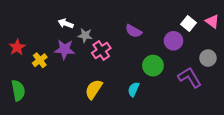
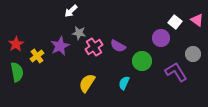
white arrow: (66, 24) -> (71, 11), moved, turned -64
purple semicircle: (134, 31) -> (118, 46), moved
purple star: (65, 49) -> (60, 46), turned -30
green semicircle: (18, 90) -> (17, 72), moved

